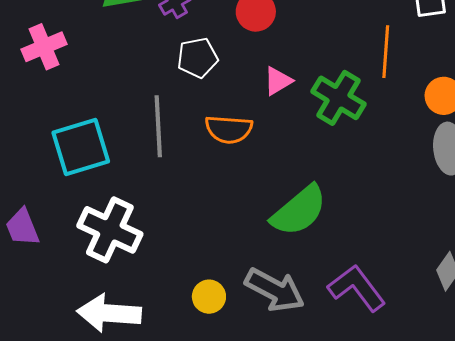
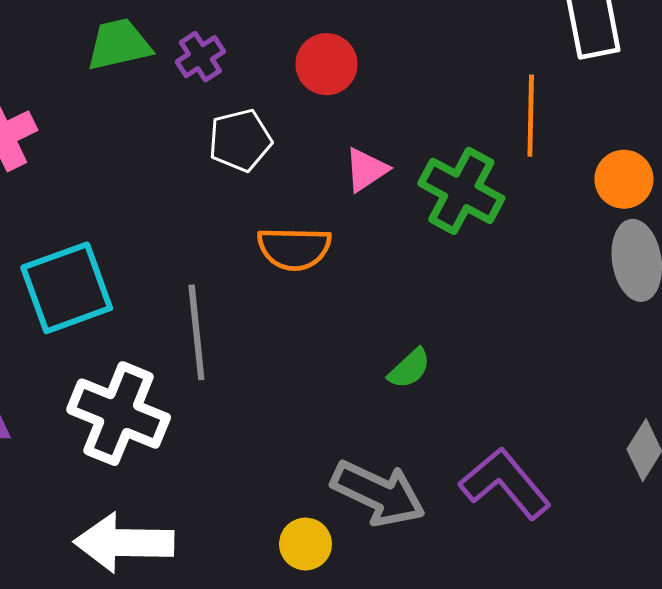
gray line: (158, 126) -> (196, 332), moved
green semicircle: (299, 211) -> (409, 369), size x0.5
yellow circle: (209, 297) -> (306, 544), moved

